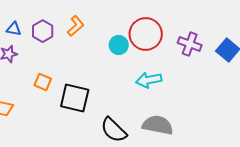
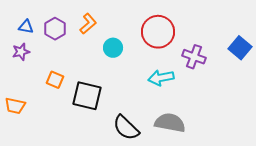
purple cross: (190, 44) -> (194, 57), moved
cyan circle: (119, 45) -> (113, 48), moved

